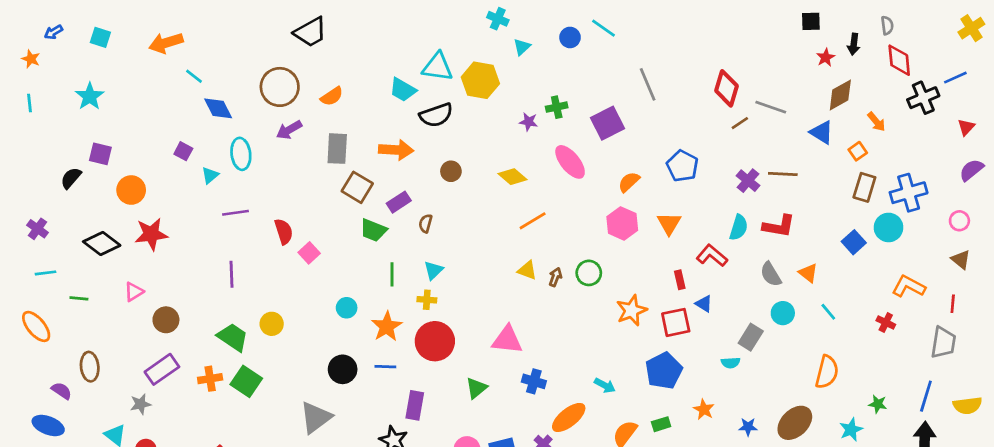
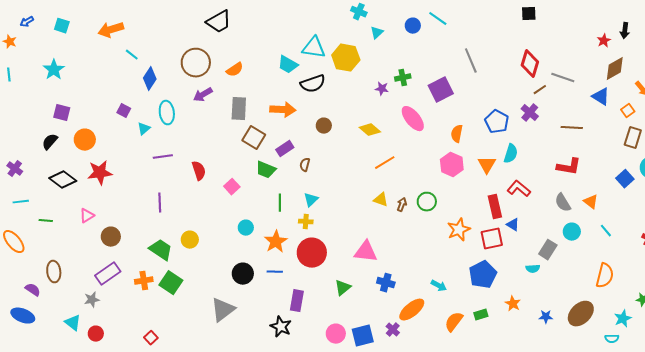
black square: (811, 21) -> (529, 14), moved
blue diamond: (218, 108) -> (150, 79), turned 60
black semicircle: (71, 178) -> (50, 142), moved
purple cross: (748, 181) -> (530, 113), moved
orange semicircle: (629, 182) -> (457, 134), turned -36
cyan semicircle: (739, 227) -> (511, 154), moved
pink square: (309, 253) -> (232, 187), moved
red rectangle: (680, 280) -> (495, 207), size x1.6

